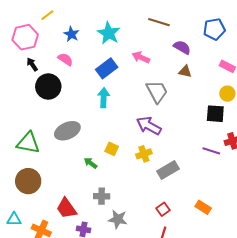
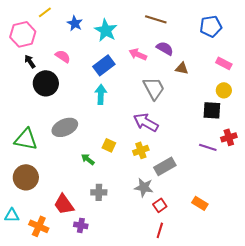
blue star: (71, 34) -> (75, 23), moved
purple semicircle: (182, 47) -> (165, 48), moved
gray star: (118, 219) -> (144, 187), moved

